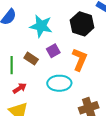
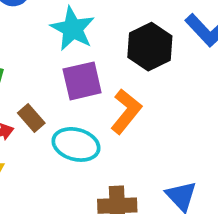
purple square: (53, 51) -> (82, 81), size x1.5
brown rectangle: (31, 59) -> (31, 118), moved

